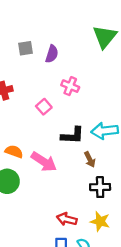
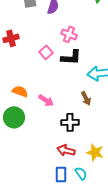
black L-shape: (73, 135) -> (71, 57), moved
pink arrow: (44, 162) -> (46, 100), size x0.7
black cross: (100, 187) -> (70, 122), moved

